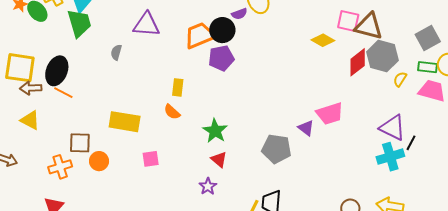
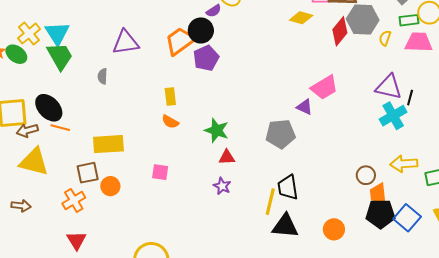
black ellipse: (57, 71) -> (49, 108), turned -52
yellow triangle: (30, 120) -> (34, 162), size x1.5
yellow rectangle: (125, 122) -> (108, 144), moved
pink square: (151, 159) -> (160, 172), turned 30
red triangle: (219, 159) -> (227, 157), turned -30

